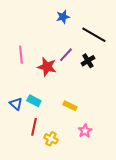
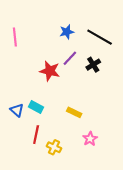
blue star: (63, 17) -> (67, 32), moved
pink line: (21, 55) -> (15, 37), moved

